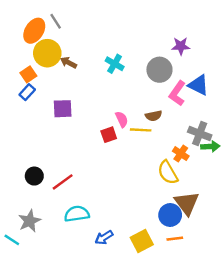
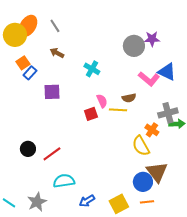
gray line: (56, 21) -> (55, 26), moved
yellow circle: (47, 53) -> (15, 35), moved
cyan cross: (115, 64) -> (92, 69), moved
gray circle: (159, 70) -> (134, 46), moved
blue rectangle: (27, 92) -> (30, 73), moved
pink L-shape: (177, 93) -> (149, 79), turned -85
gray cross: (200, 133) -> (168, 113), turned -36
gray star: (30, 221) -> (37, 202), moved

